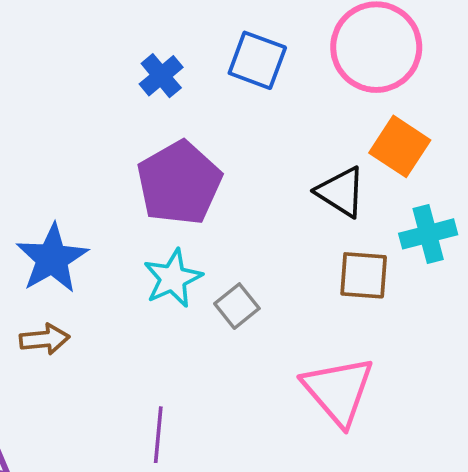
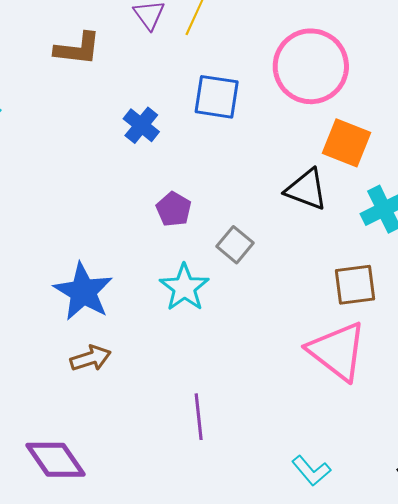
purple pentagon: (179, 183) -> (174, 209), size x0.5
brown square: (364, 275) -> (355, 285), moved
gray square: (237, 306) -> (235, 245), moved

